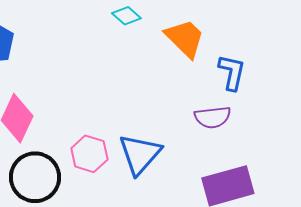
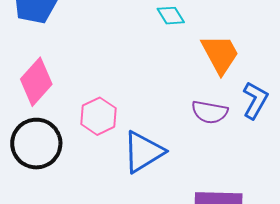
purple semicircle: (213, 117) -> (210, 112), moved
pink hexagon: (89, 154) -> (99, 116), moved

